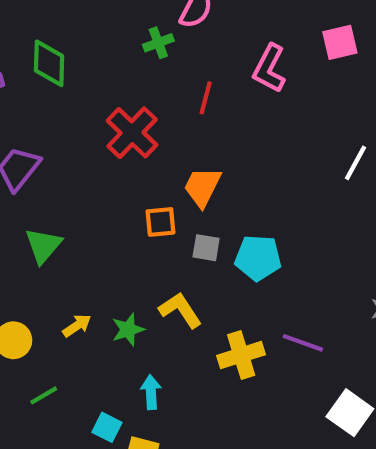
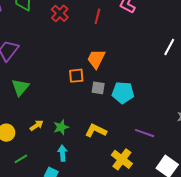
red cross: (132, 133) -> (60, 13), moved, size x0.7
yellow L-shape: (180, 310) -> (96, 131), moved, turned -30
yellow cross: (241, 355) -> (122, 159), moved, turned -35
cyan arrow: (151, 392) -> (63, 153), moved

